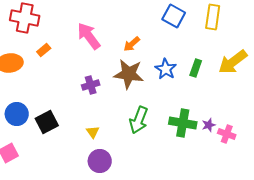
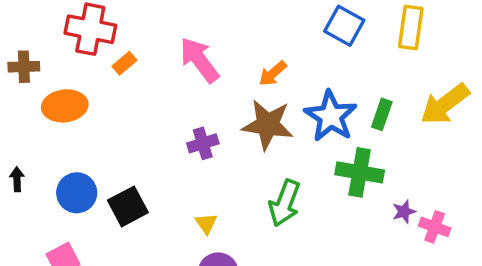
orange rectangle: (44, 50) -> (124, 63), moved
blue star: (166, 69) -> (331, 116), size x1.4
green cross: (183, 123) -> (360, 172), moved

